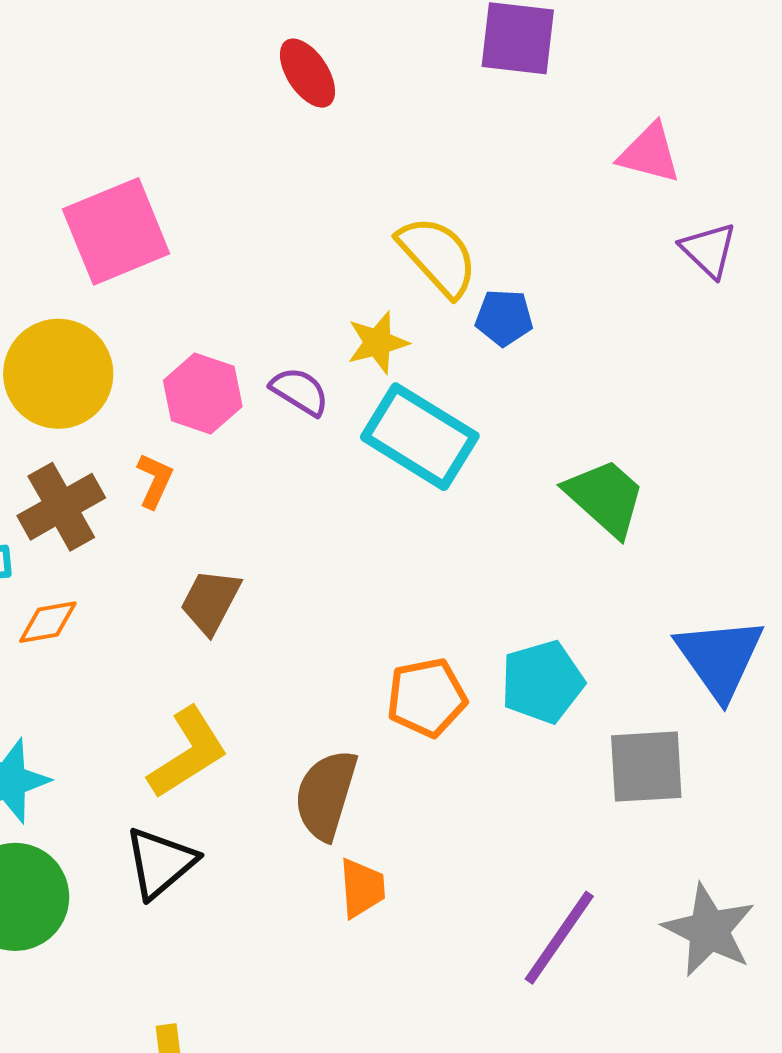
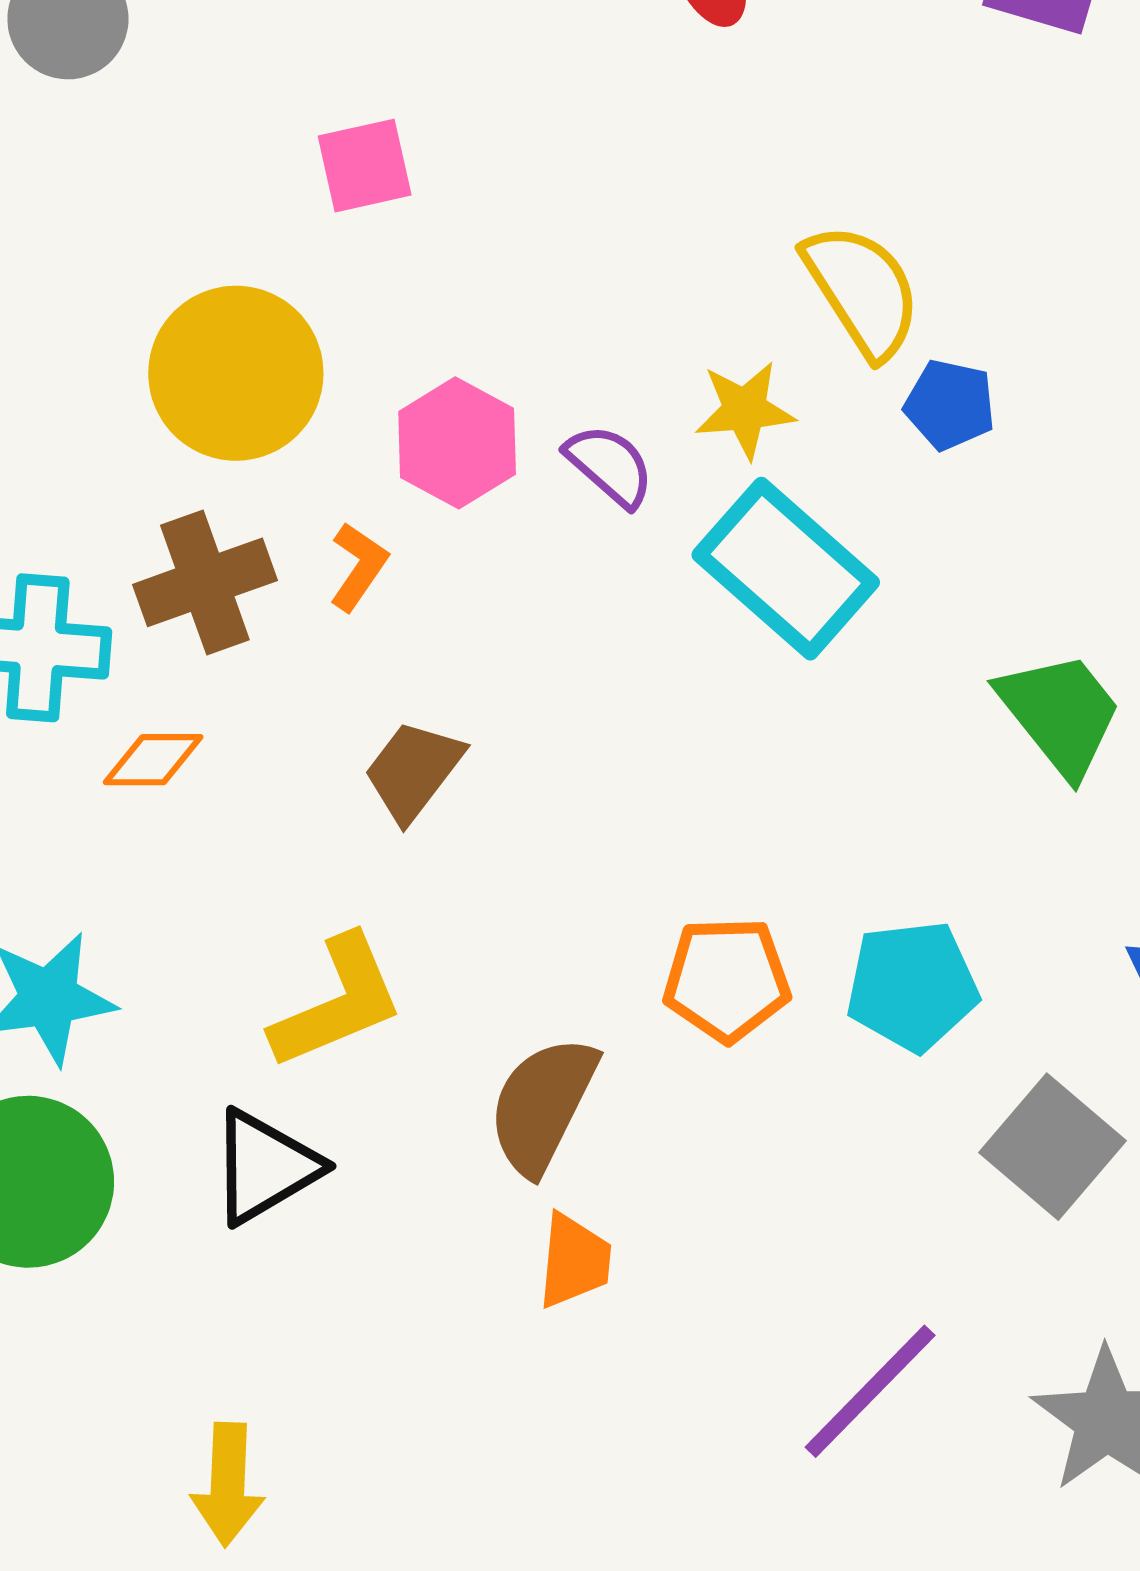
pink square: (116, 231) -> (365, 166), size x0.6
gray square: (646, 767) -> (1053, 1147), turned 34

